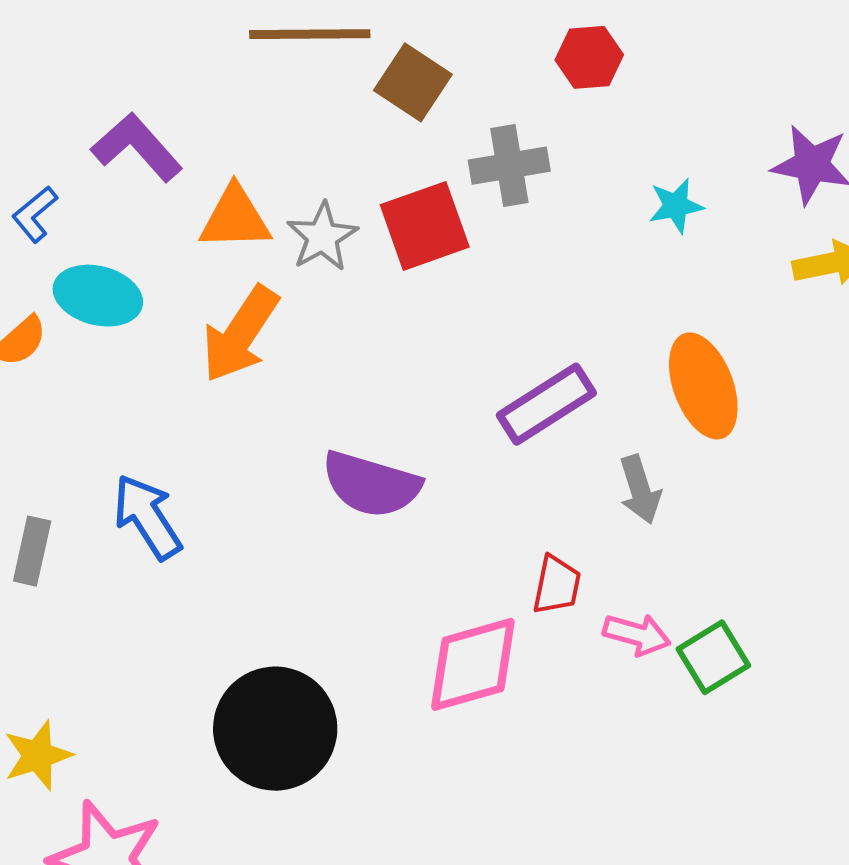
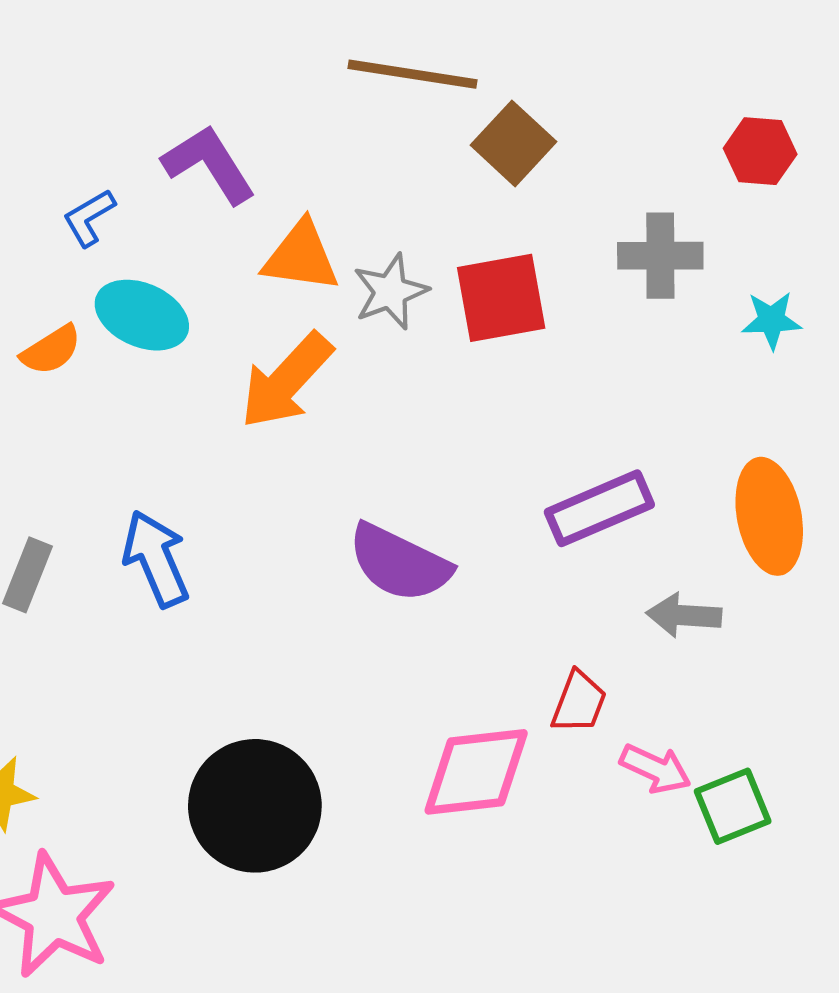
red hexagon: (589, 57) -> (760, 151), moved
gray cross: (509, 166) -> (660, 256), moved
gray arrow: (640, 490) -> (684, 615), turned 102

